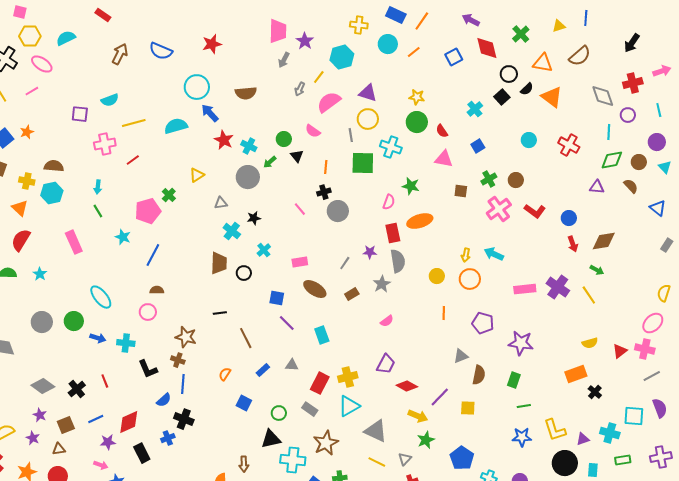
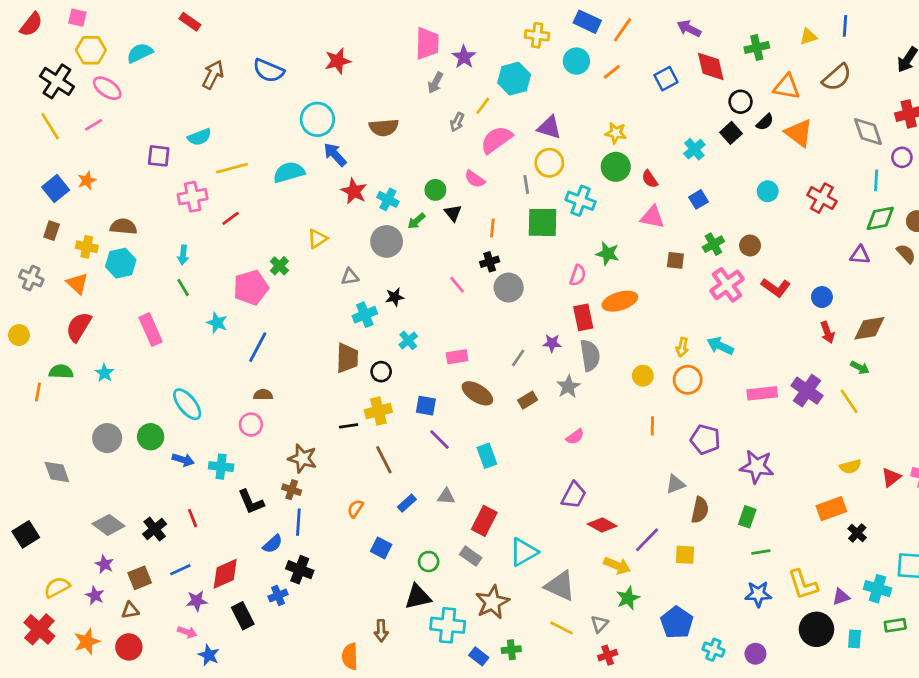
green cross: (521, 34) -> (757, 47), turned 30
cyan cross: (232, 231) -> (365, 315), turned 30
yellow cross: (348, 377) -> (378, 411), moved

